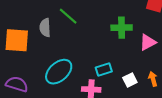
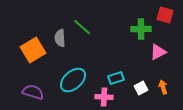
green cross: (122, 28) -> (141, 29), moved
orange square: (17, 40) -> (33, 50), turned -35

